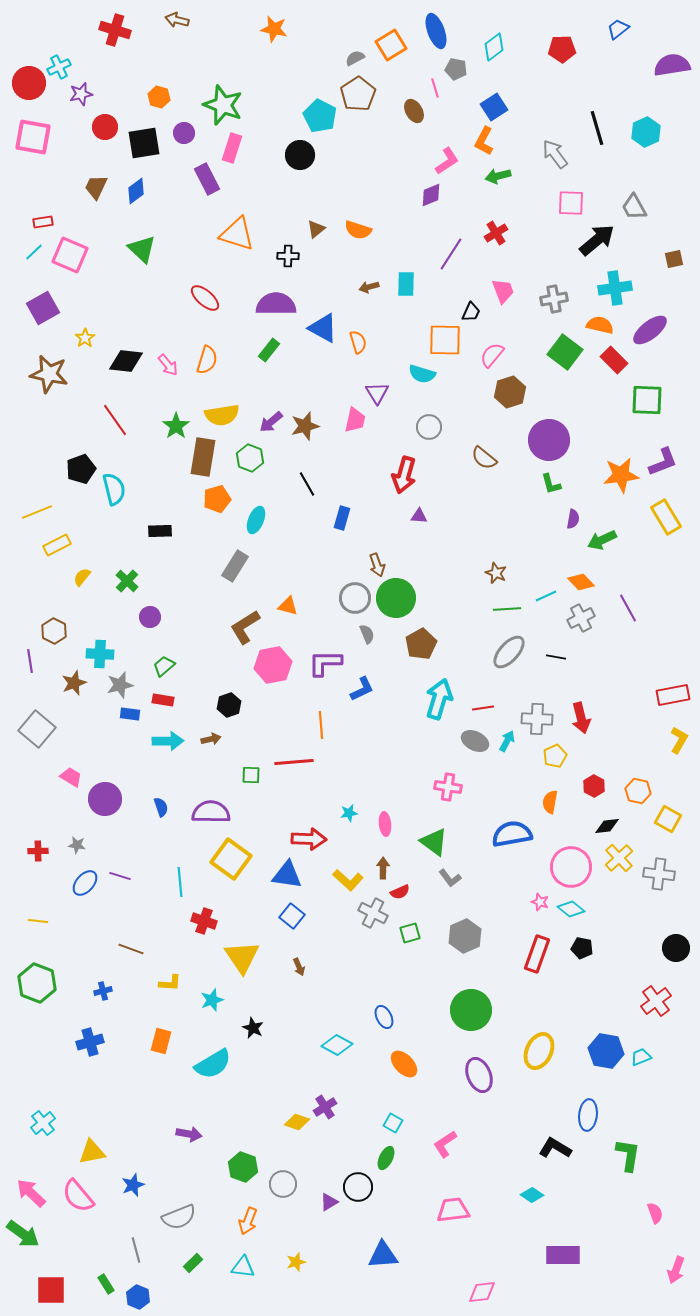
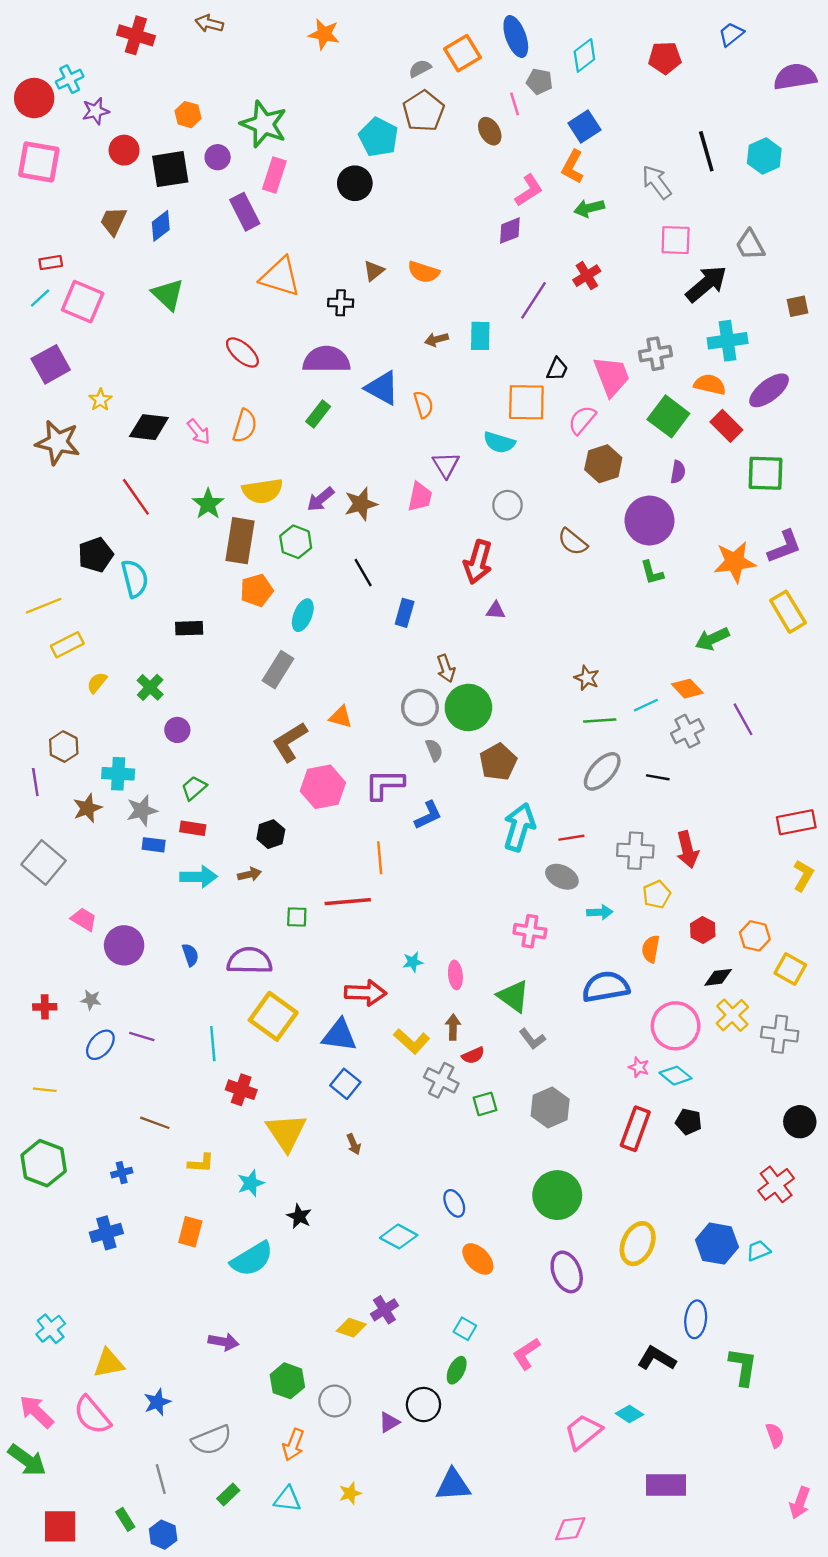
pink trapezoid: (503, 291) -> (612, 376), moved, size x1.4
purple semicircle: (573, 519) -> (678, 472), moved
cyan arrow: (507, 741) -> (600, 912), moved, turned 60
pink trapezoid: (453, 1210) -> (583, 1432), moved, turned -32

